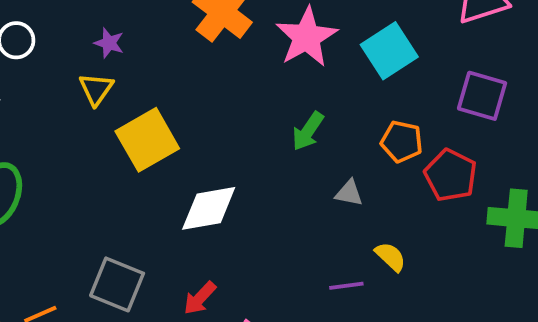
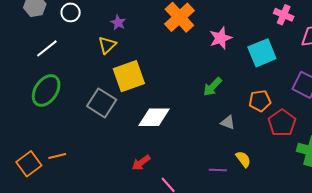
pink star: (307, 37) -> (221, 38), size x0.7
orange pentagon: (402, 141) -> (260, 101), turned -30
gray square: (117, 284) -> (102, 103), moved

